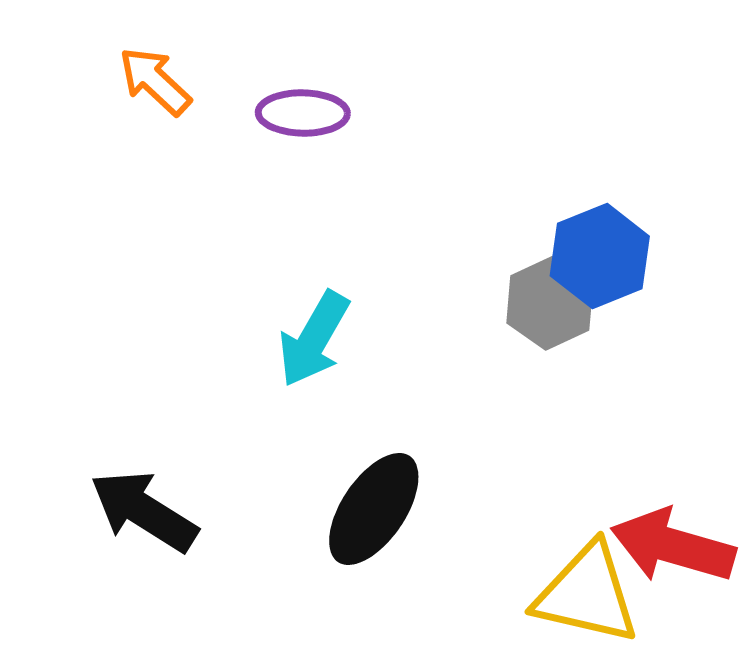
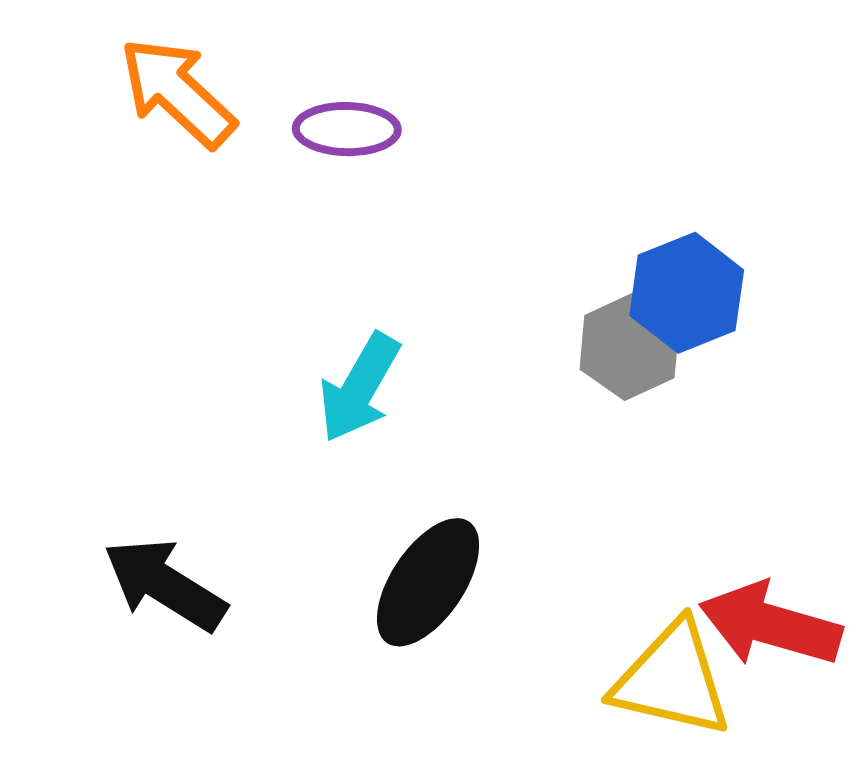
orange arrow: (155, 81) -> (177, 92), size x1.4

